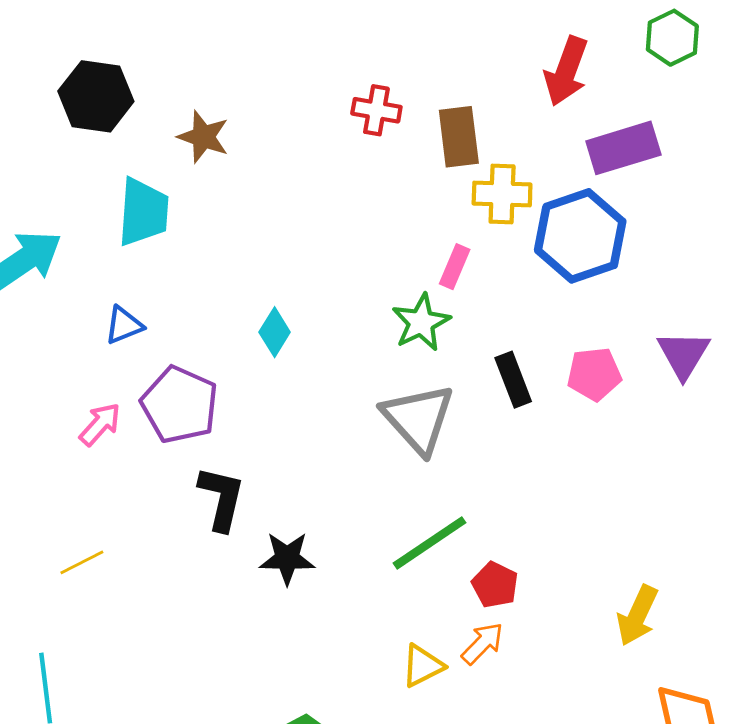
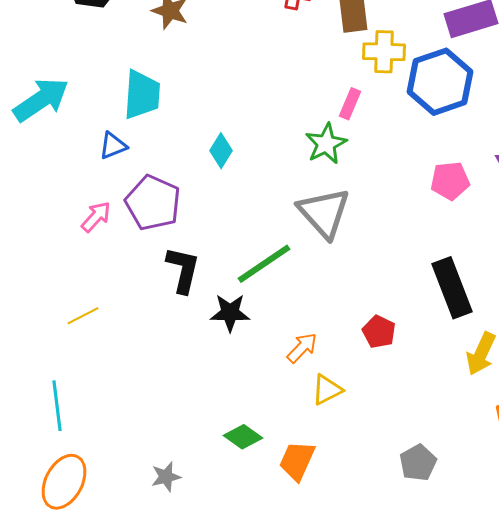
cyan trapezoid: (143, 212) -> (142, 95), moved
black rectangle: (513, 380) -> (452, 288), moved, size x1.5
green line: (429, 543) -> (264, 264), moved
orange arrow: (482, 643) -> (302, 348), moved

